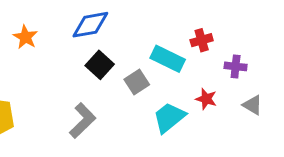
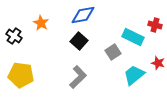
red cross: (202, 40) -> (155, 25), turned 32
black square: (100, 65) -> (79, 41), moved

